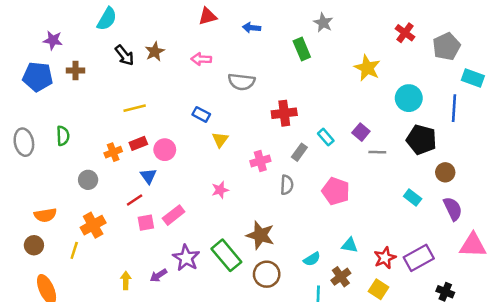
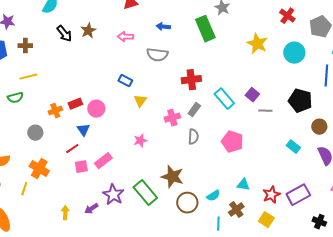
blue arrow: (252, 28) -> (163, 27), moved
green rectangle: (302, 49) -> (205, 29), size x1.4
cyan circle: (409, 98) -> (294, 53), moved
yellow line: (135, 108) -> (28, 77), moved
green semicircle: (63, 136) -> (15, 98), turned 77
cyan rectangle: (326, 137) -> (224, 99), size x1.5
gray rectangle: (299, 152) -> (194, 110), moved
orange cross: (93, 225) -> (39, 169), turned -30
brown circle: (267, 274) -> (187, 203), moved

